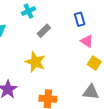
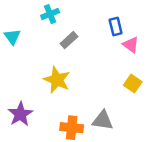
pink triangle: (87, 41) -> (131, 45), moved
gray triangle: (91, 92) -> (103, 120), moved

